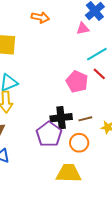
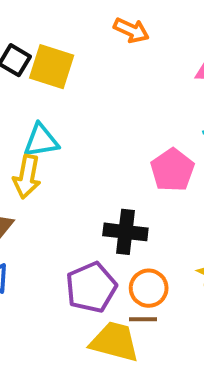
brown line: (85, 119) -> (143, 319), moved
purple pentagon: (49, 134) -> (91, 287), moved

